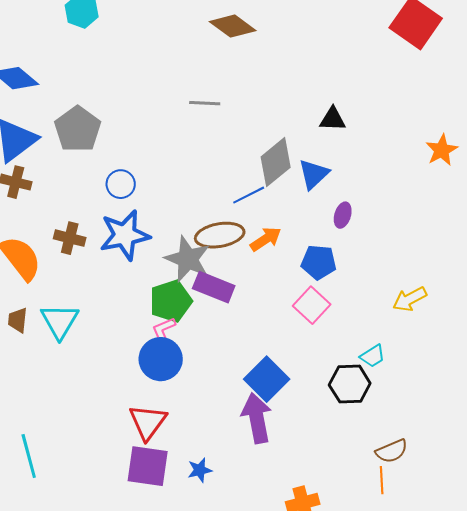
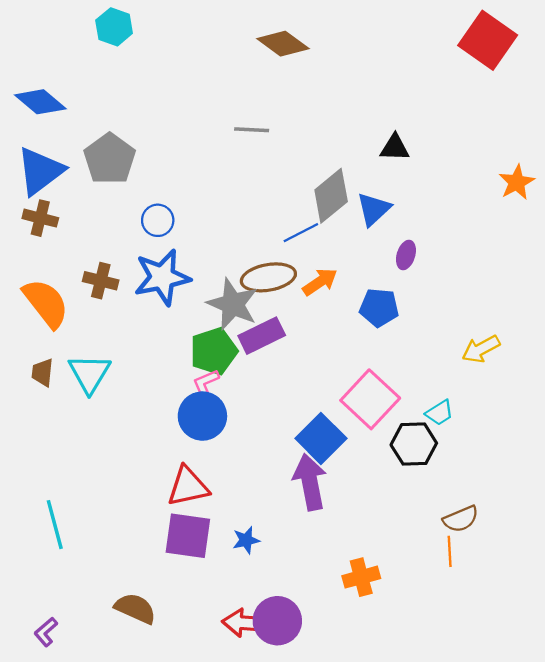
purple rectangle: (214, 287) -> (262, 336), turned -48
pink square: (312, 305) -> (370, 399), moved, size x1.4
red triangle: (148, 422) -> (188, 487), turned 42

